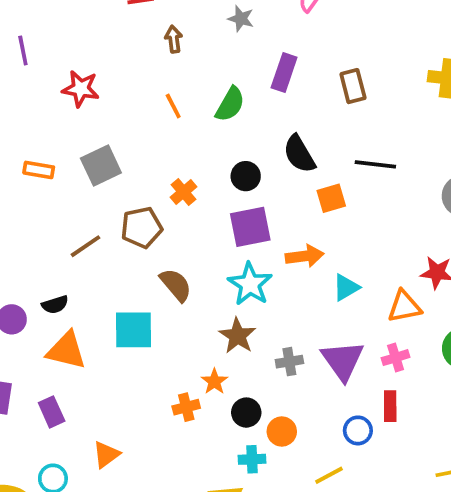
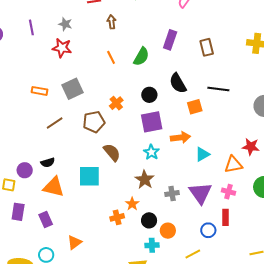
gray star: (241, 19) -> (65, 24), moved
brown line: (86, 246) -> (55, 123), moved
cyan star: (250, 284) -> (151, 152), size x0.7
pink cross: (396, 358) -> (228, 192), turned 32

